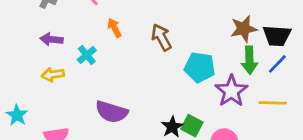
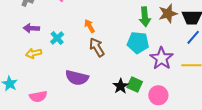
orange arrow: (114, 28) -> (89, 26), moved
brown arrow: (161, 37) -> (97, 47), moved
green arrow: (249, 60) -> (145, 17), moved

